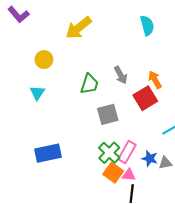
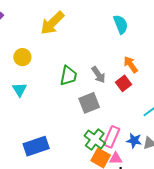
cyan semicircle: (147, 25) -> (121, 24), moved
gray arrow: (121, 75) -> (99, 75), moved
red square: (145, 98) -> (123, 83), size x0.7

